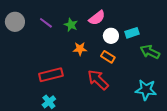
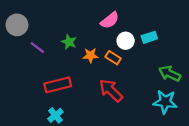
purple line: (46, 23) -> (37, 48), moved
green star: (71, 25) -> (69, 42), moved
green arrow: (150, 52) -> (170, 74), moved
orange rectangle: (108, 57) -> (113, 58), moved

